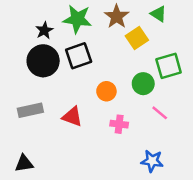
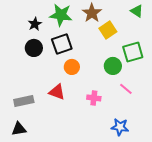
green triangle: (158, 14) -> (137, 11), moved
black circle: (43, 61) -> (34, 48), size x0.7
orange circle: (106, 91) -> (72, 67), moved
gray rectangle: (30, 110) -> (24, 101), moved

